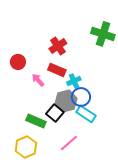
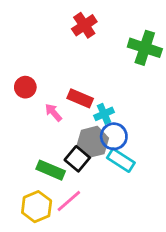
red cross: (58, 46) -> (84, 25), moved
pink line: (69, 143) -> (69, 201), moved

